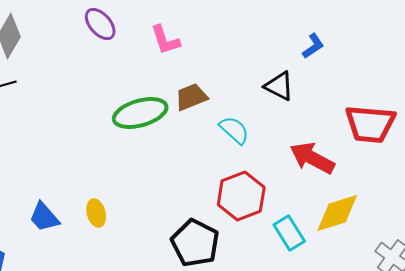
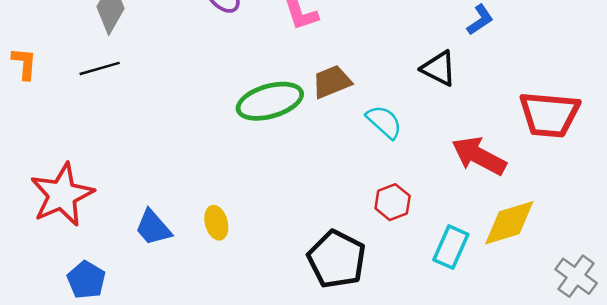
red hexagon: (241, 196) -> (393, 202), size x0.6
cyan rectangle: (289, 233) -> (451, 247), turned 56

